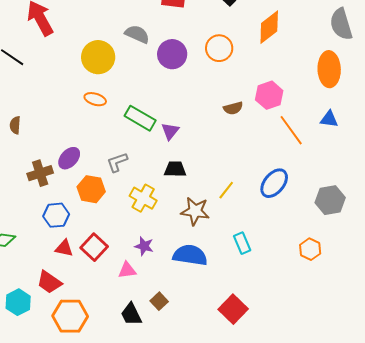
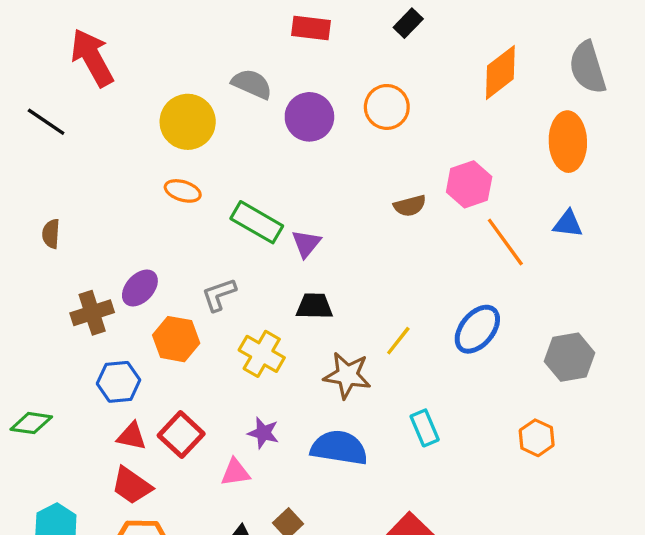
orange diamond: (269, 27) -> (500, 72), moved
red trapezoid: (49, 282) -> (132, 486), moved

